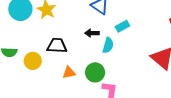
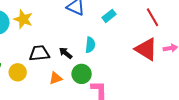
cyan rectangle: (122, 26) -> (109, 16), moved
black arrow: (92, 33) -> (66, 53), moved, turned 48

